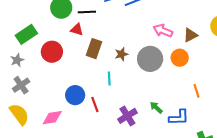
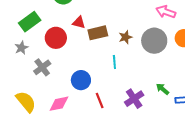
red triangle: (77, 30) -> (79, 22), moved
brown rectangle: (94, 49) -> (98, 33), turned 60
gray cross: (21, 85) -> (42, 67), moved
red line: (95, 104) -> (100, 101), moved

